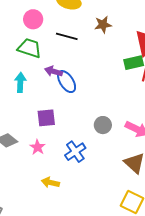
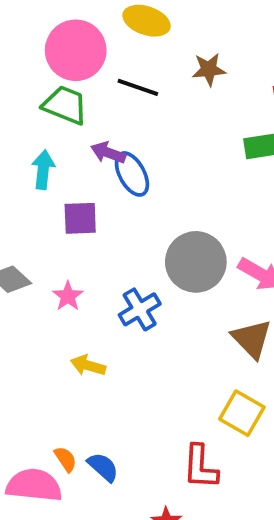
pink circle: (33, 19) -> (76, 50), size x1.6
purple square: (46, 118) -> (80, 218), moved
gray circle: (103, 125) -> (196, 262), size x1.8

